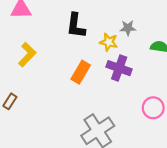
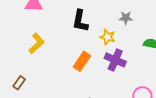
gray star: (128, 28) -> (126, 18), moved

